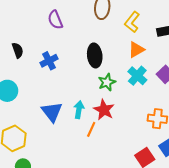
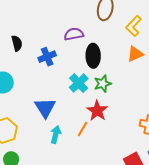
purple semicircle: (55, 20) -> (74, 34), moved, turned 96
cyan cross: (137, 76) -> (79, 83), moved
cyan arrow: (79, 110) -> (56, 134), moved

